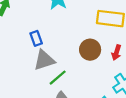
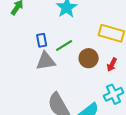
green line: (58, 78) -> (64, 46), moved

